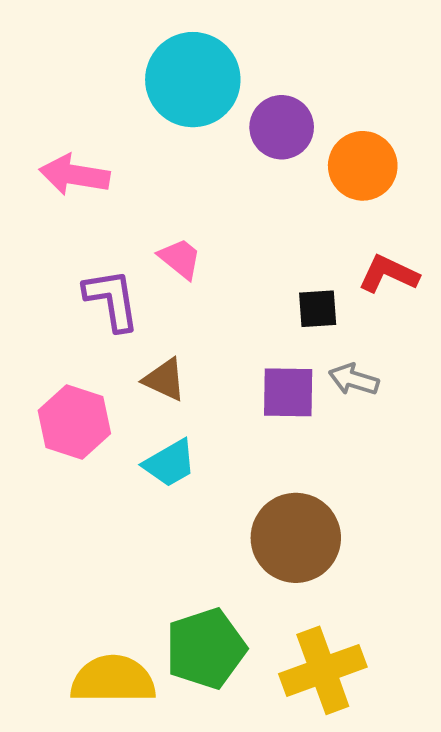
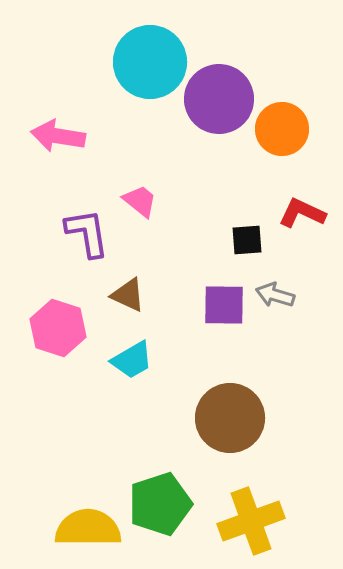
purple circle: (282, 127) -> (219, 99), size x1.4

